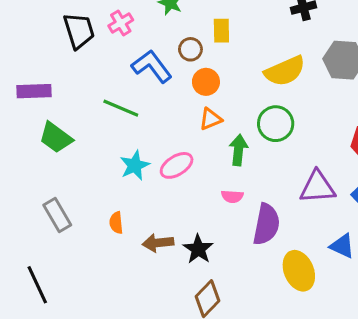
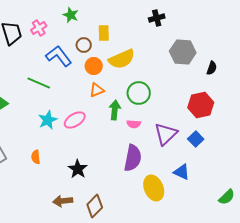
yellow semicircle: (285, 71) -> (122, 59), moved
purple triangle: (317, 187) -> (166, 134), turned -40
pink semicircle: (232, 196) -> (134, 124), moved
brown arrow: (158, 243) -> (63, 201), moved
black star: (198, 249) -> (78, 169), moved

